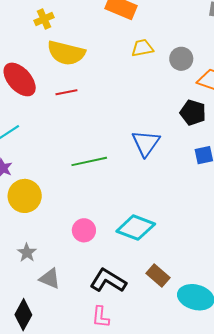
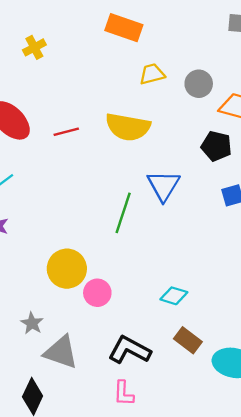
yellow semicircle: (66, 53) -> (128, 127), moved
green line: (89, 161) -> (123, 213), moved, turned -56
yellow circle: (25, 196) -> (67, 269), moved
cyan diamond: (136, 228) -> (174, 296), moved, size x0.6
gray triangle: (50, 279) -> (61, 352), size x1.4

